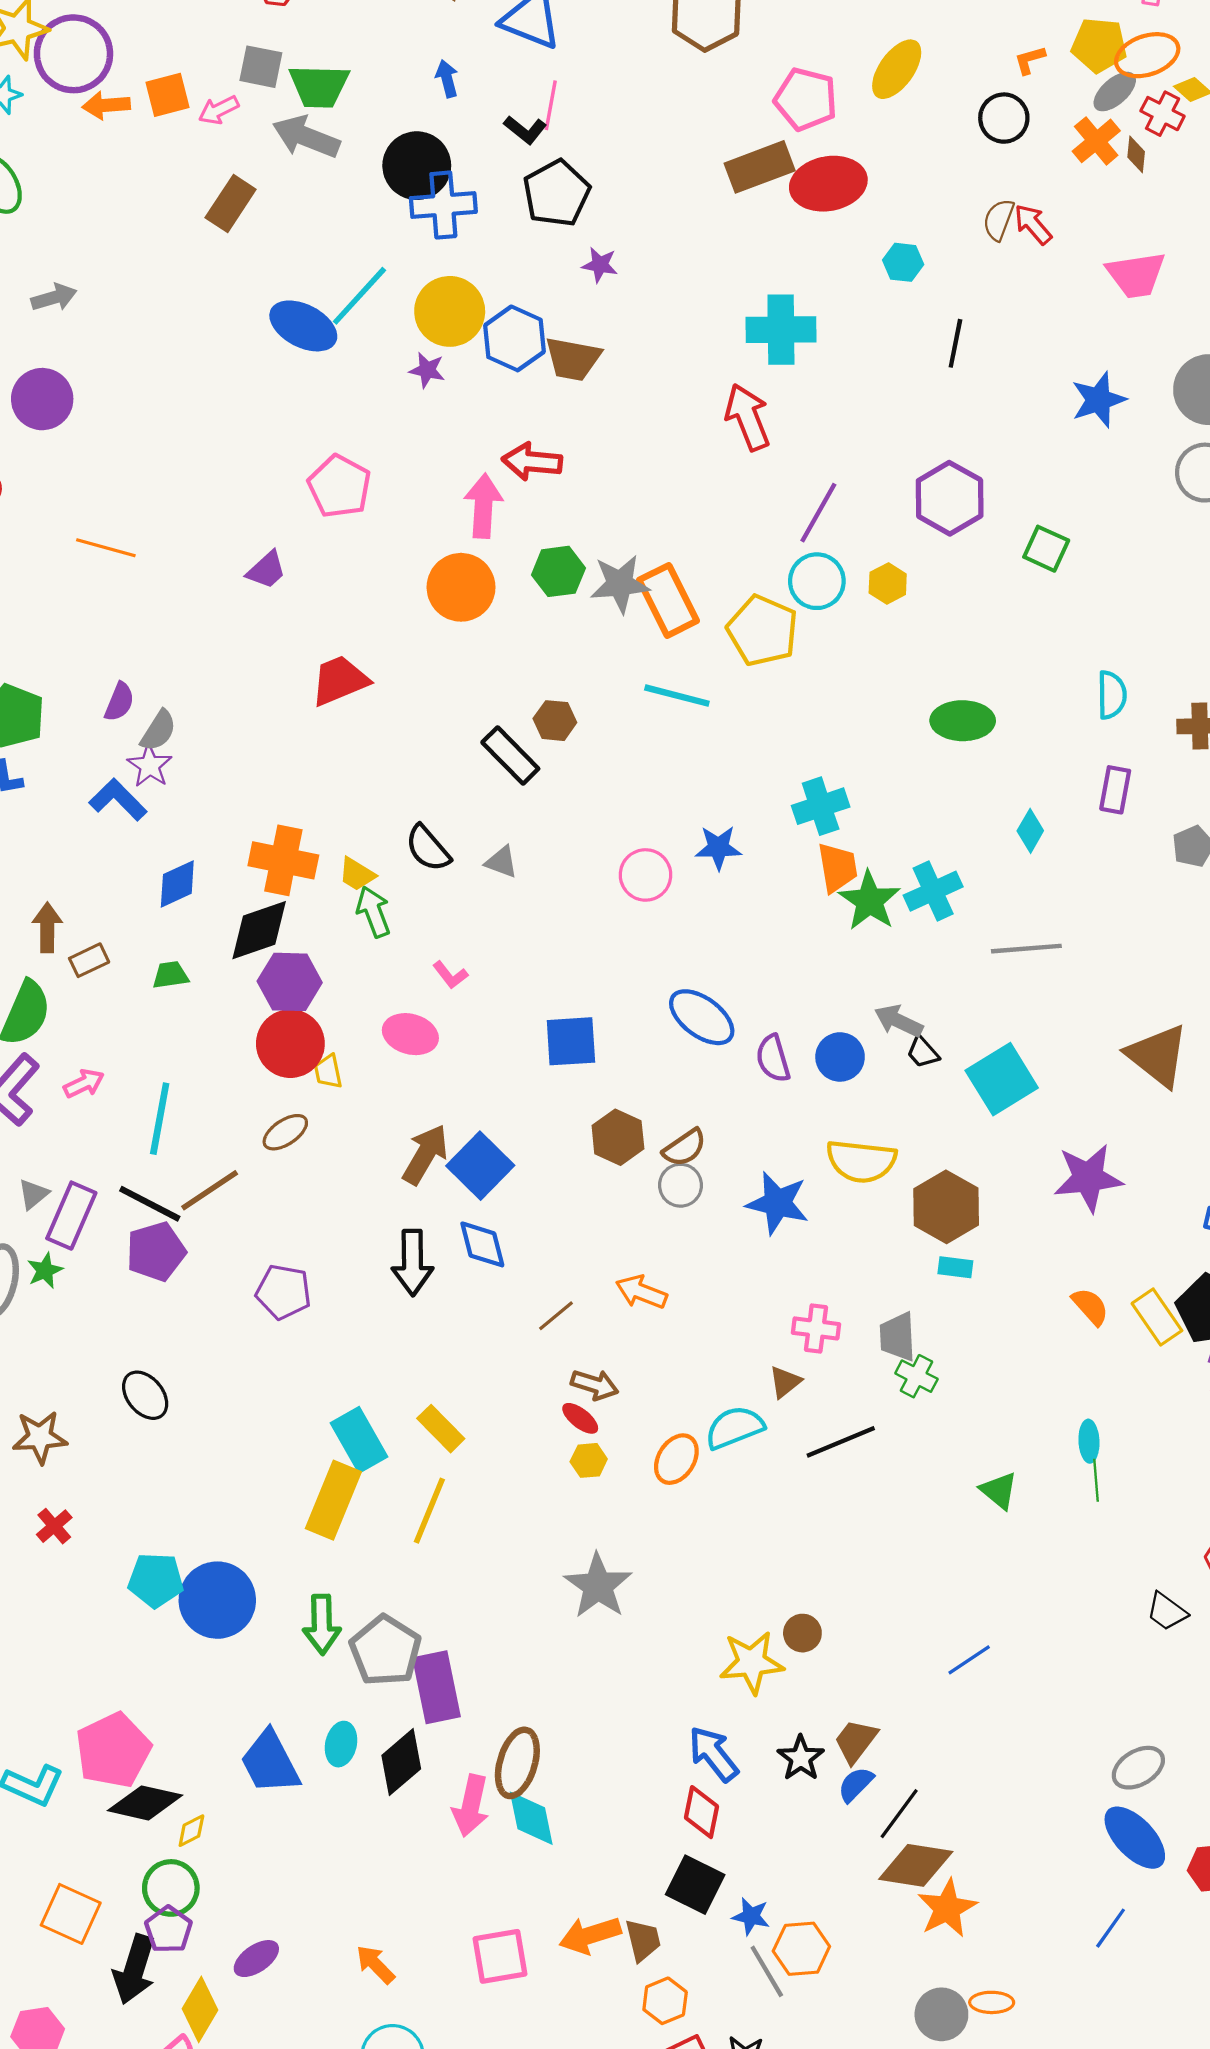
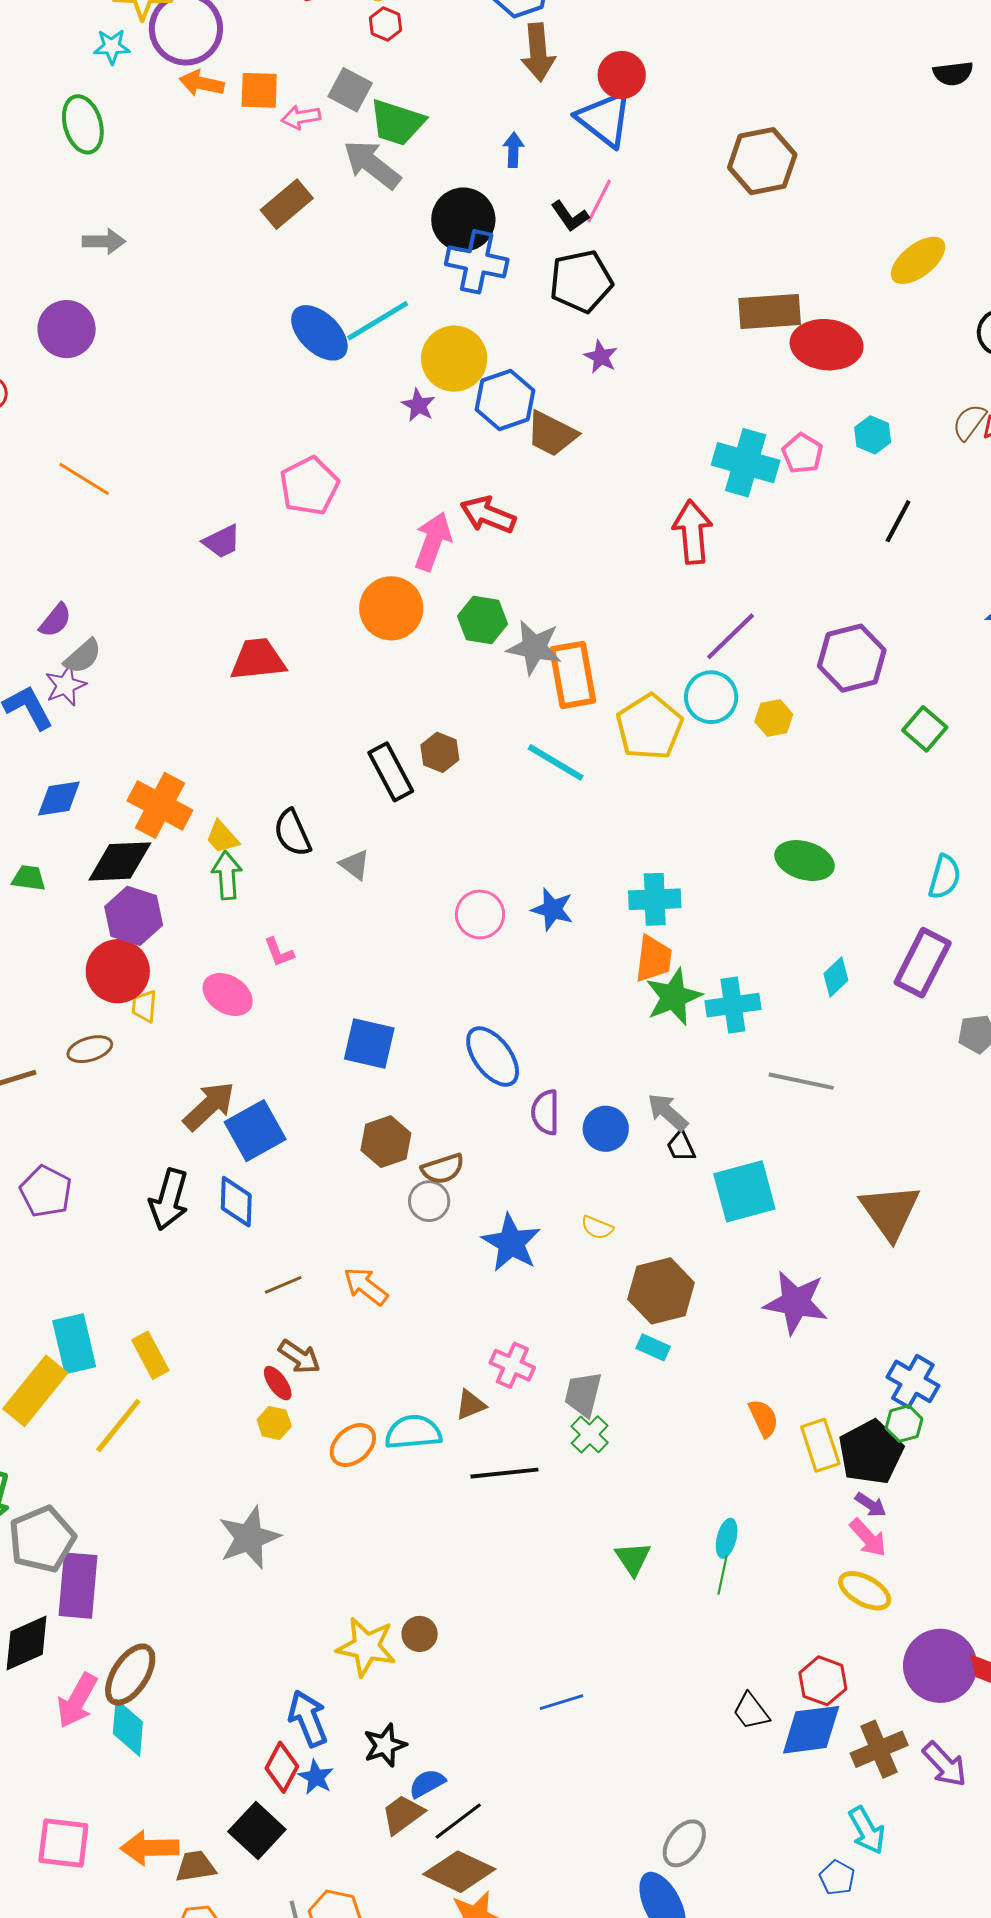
pink pentagon: (806, 99) -> (802, 453), moved, size x0.7
purple rectangle: (1115, 790) -> (923, 963), size x1.5
yellow semicircle: (861, 1161) -> (597, 1228), size x0.5
brown trapezoid: (856, 1741) -> (403, 1814), moved
gray ellipse: (1138, 1768) -> (684, 1843), turned -39
blue star: (751, 1916) -> (316, 1777), moved
brown trapezoid: (643, 1940) -> (195, 1866), turned -102

